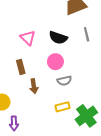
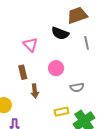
black semicircle: (58, 38) -> (60, 33), moved
gray semicircle: (64, 81) -> (77, 87), moved

